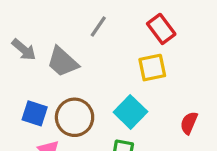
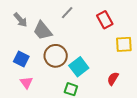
yellow square: (152, 68) -> (124, 44), moved
brown circle: (75, 117) -> (56, 56), moved

